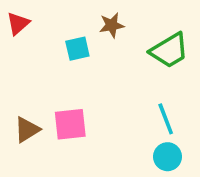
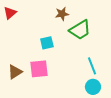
cyan square: (77, 49) -> (47, 43), moved
green trapezoid: (169, 50) -> (80, 30), moved

